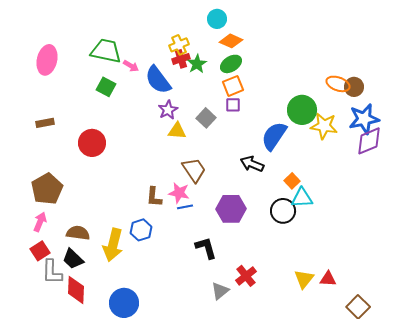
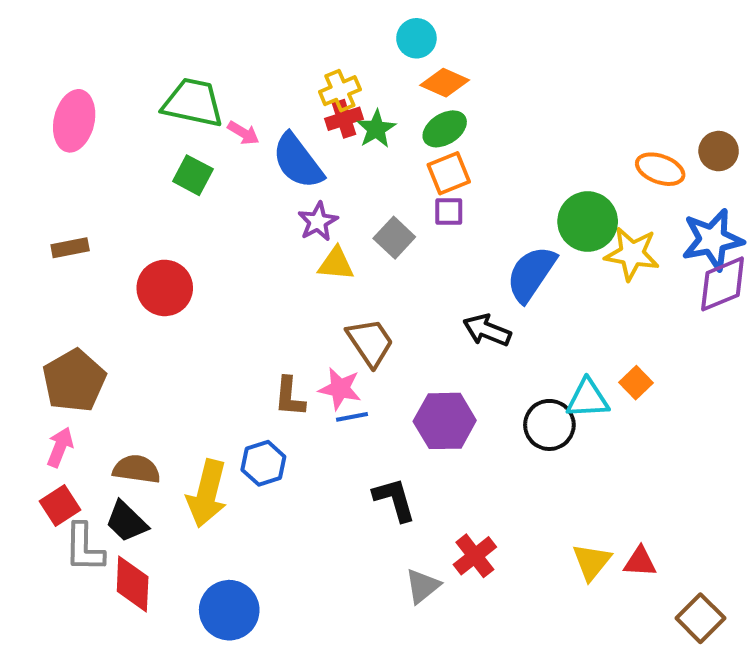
brown circle: (354, 87) -> (719, 151), moved
orange square: (292, 181) -> (636, 383), moved

